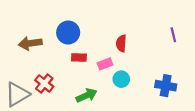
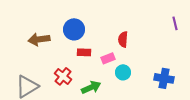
purple line: (173, 35) -> (175, 23), moved
red cross: (44, 83) -> (63, 76), moved

